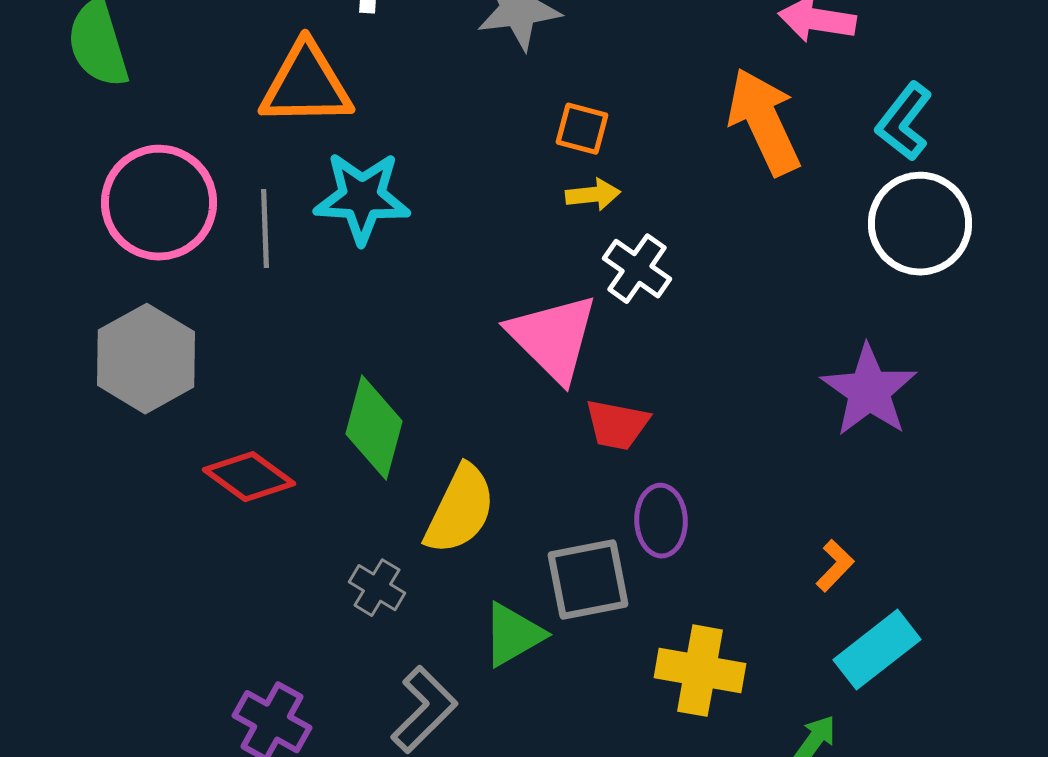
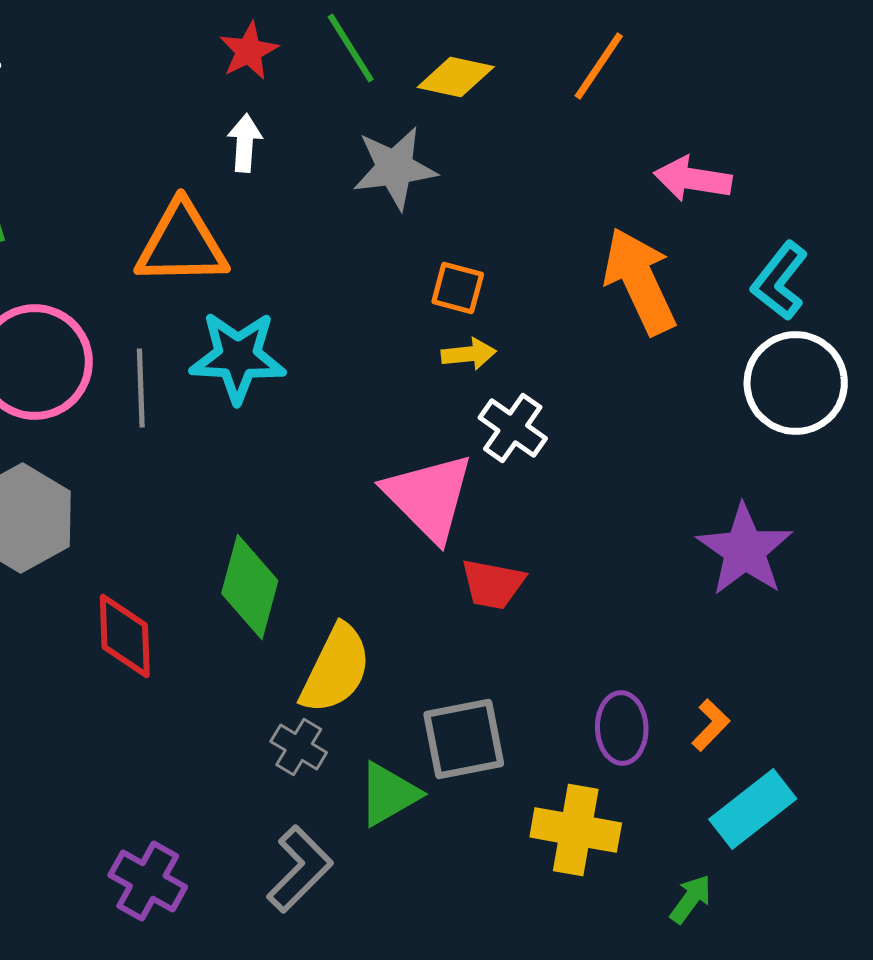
red diamond: (249, 477) -> (125, 636), turned 52
purple ellipse: (661, 521) -> (622, 728), moved
gray cross: (377, 588) -> (299, 747), moved

